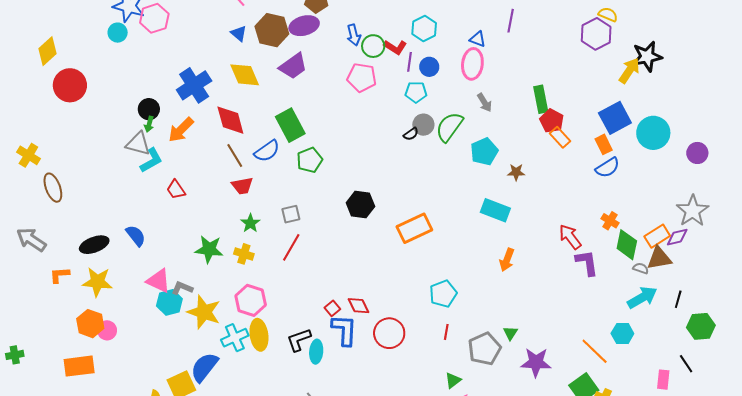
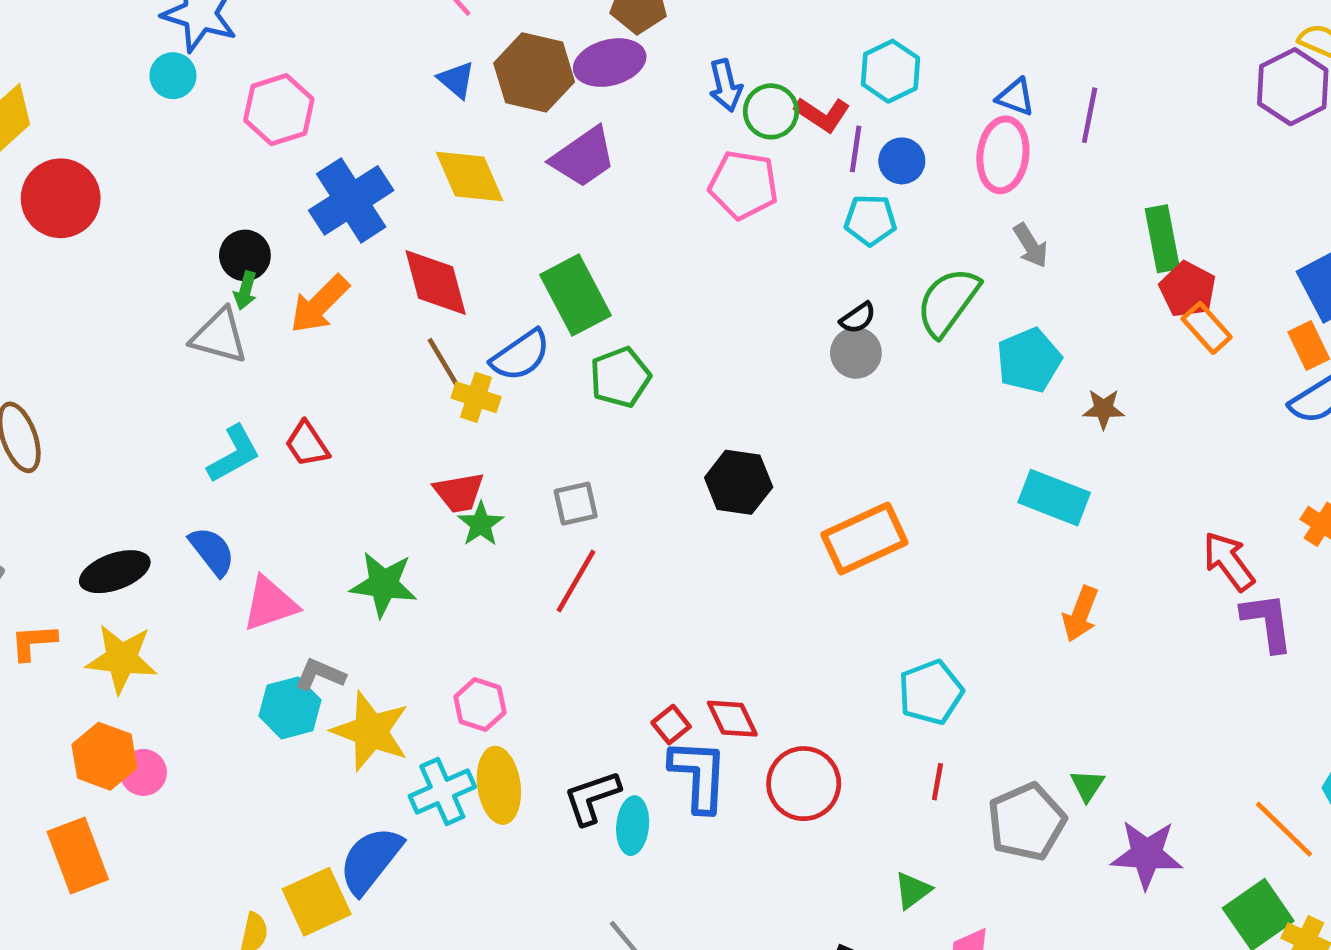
pink hexagon: (154, 18) -> (279, 110), moved
purple line: (511, 21) -> (1090, 115), moved
gray circle: (423, 125) -> (856, 353), moved
cyan L-shape: (151, 160) -> (234, 454), moved
red trapezoid: (242, 186) -> (459, 492), moved
yellow cross: (244, 254) -> (476, 397), moved
pink triangle: (158, 281) -> (270, 604), moved, turned -44
pink hexagon: (251, 300) -> (480, 705), size x0.7
orange rectangle: (79, 366) -> (78, 856), turned 76
green triangle: (453, 380) -> (913, 890), moved

